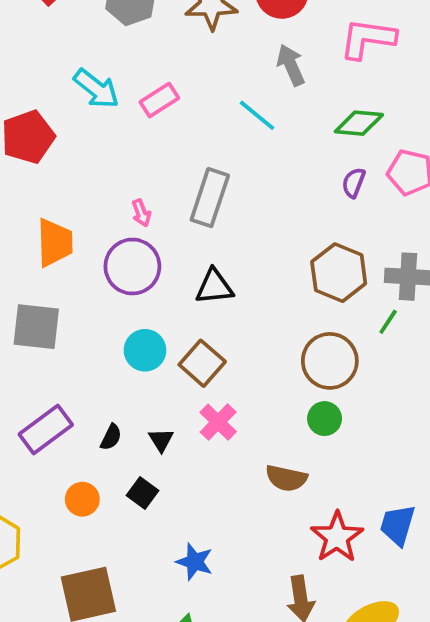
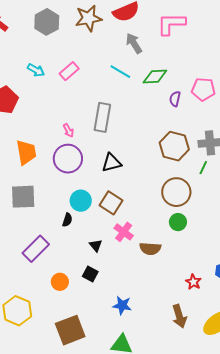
cyan arrow: (96, 89) -> (36, 70), size x0.7
green diamond: (359, 123) -> (155, 77), moved
black semicircle: (111, 437) -> (67, 220), moved
brown semicircle: (286, 478) -> (150, 249), moved
red star: (337, 537) -> (193, 282), size x0.6

